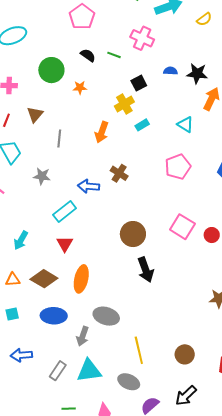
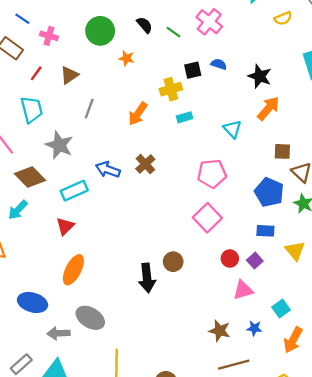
blue semicircle: (171, 71) -> (219, 64), moved
gray star: (42, 176) -> (59, 145), size x1.4
pink square: (182, 227) -> (207, 218), moved
brown circle: (133, 234) -> (173, 262), moved, size x0.7
brown diamond: (44, 279) -> (30, 177), moved
gray arrow: (83, 336) -> (58, 333), turned 54

